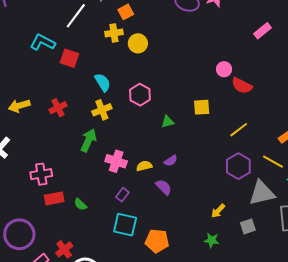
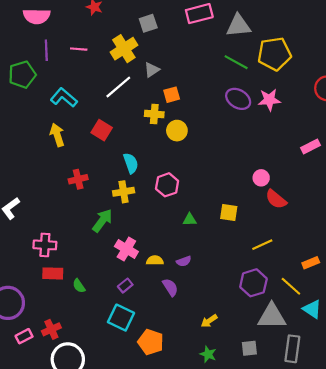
cyan L-shape: (43, 42) -> (64, 98), moved
yellow arrow: (19, 106) -> (57, 135), moved, turned 75
yellow arrow: (218, 211) -> (209, 321), moved

